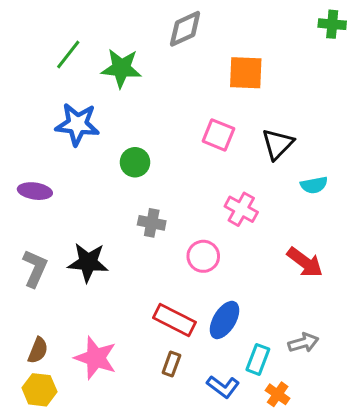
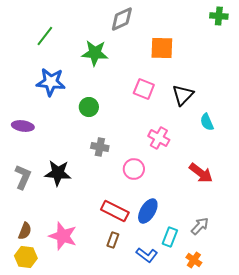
green star: (121, 68) -> (95, 53), moved
cyan semicircle: (314, 185) -> (207, 122), turned 78
gray arrow: (303, 343) -> (200, 226), turned -30
orange cross: (278, 394) -> (194, 260), moved

